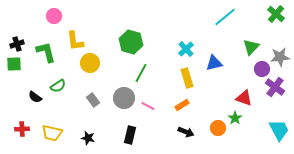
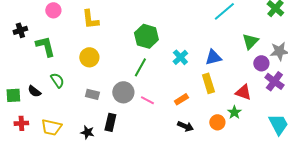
yellow L-shape: (75, 41) -> (90, 19), moved
green hexagon: (131, 42) -> (146, 36), moved
black cross: (17, 44) -> (20, 30), moved
cyan cross: (186, 49) -> (180, 57), moved
green square: (14, 64) -> (13, 95), moved
yellow rectangle: (187, 78) -> (208, 83), moved
green semicircle: (58, 86) -> (57, 80), turned -91
gray rectangle: (93, 100) -> (92, 94), turned -40
black rectangle: (130, 135) -> (110, 122), moved

